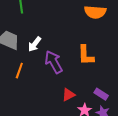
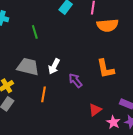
purple arrow: (54, 62) -> (75, 80), size x0.7

